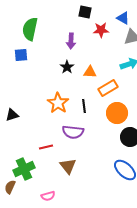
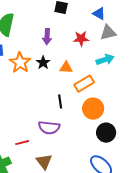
red star: (101, 30) -> (81, 39), moved
orange star: (58, 103) -> (20, 63), moved

